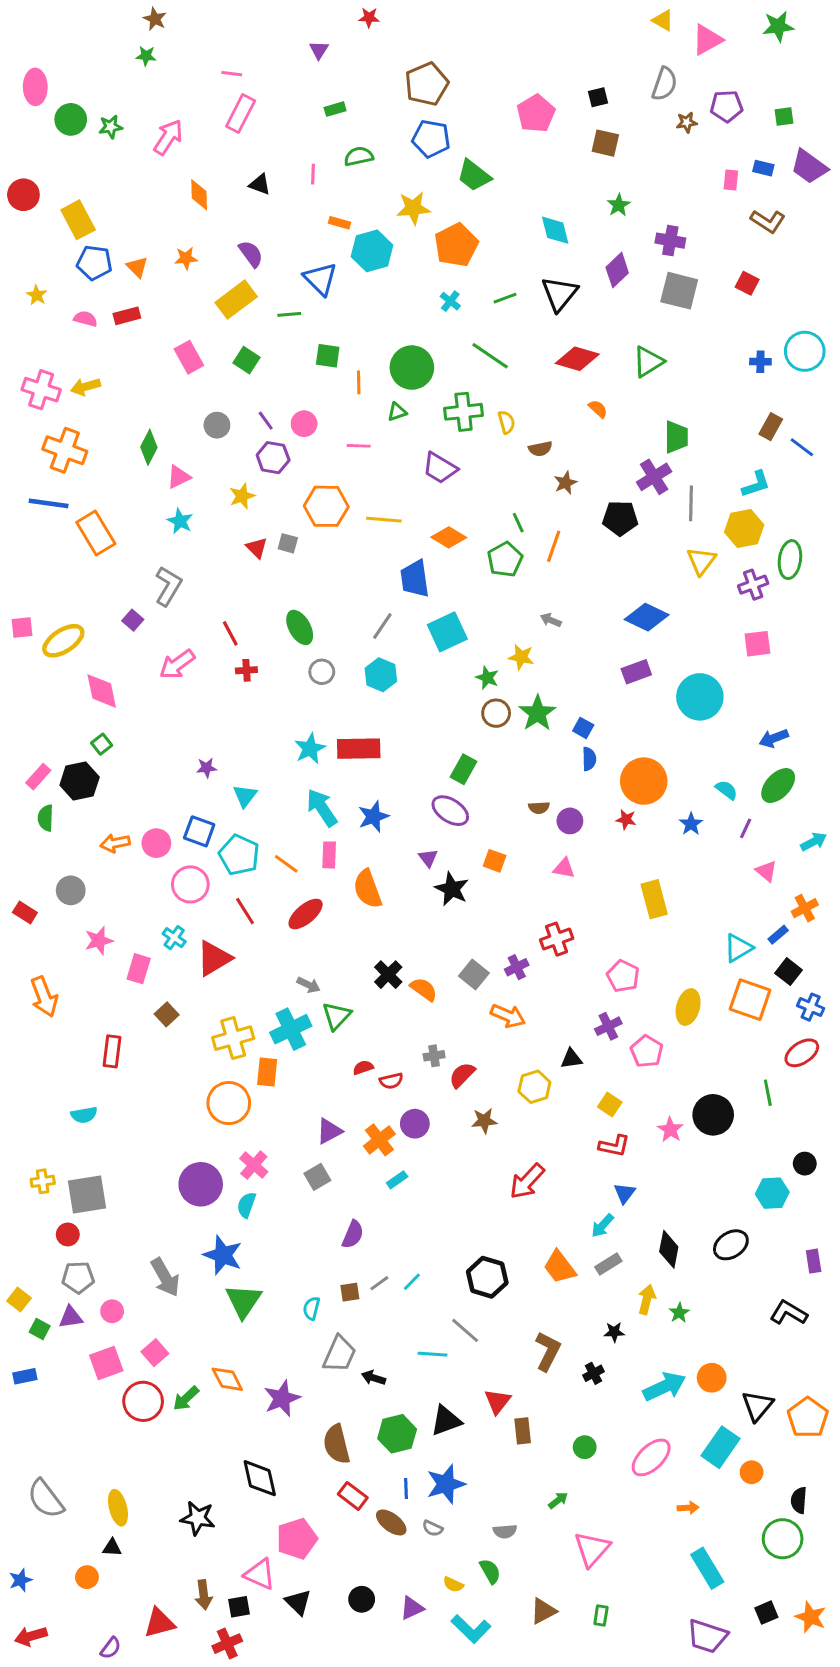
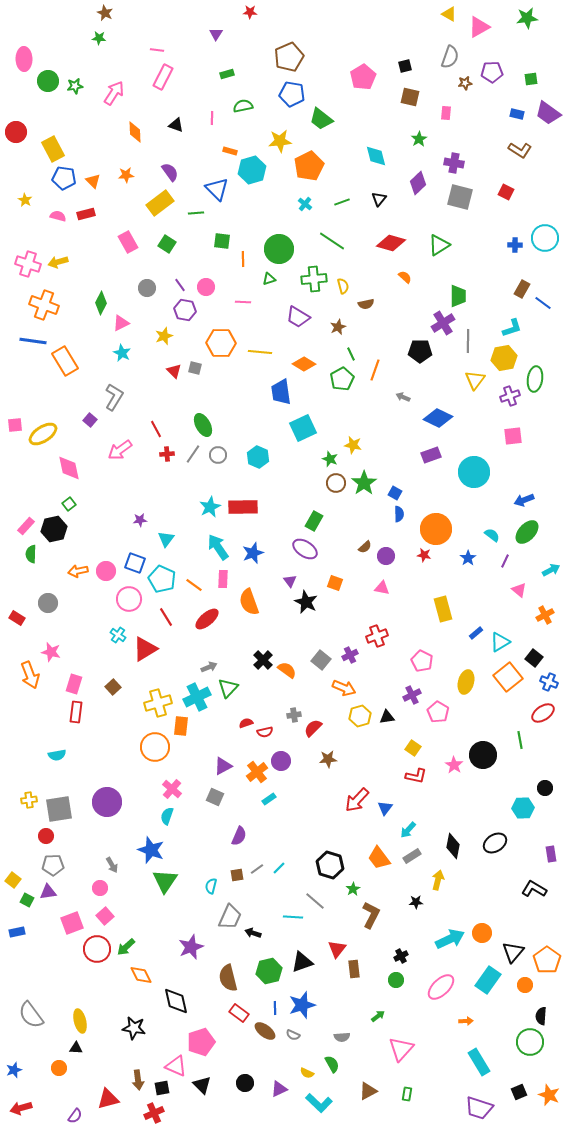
pink rectangle: (731, 180) -> (446, 113), moved
black triangle: (560, 294) -> (379, 199), size x0.6
brown star: (565, 483) -> (338, 327), moved
gray arrow: (551, 620) -> (403, 397), moved
gray line: (382, 626) -> (193, 454), moved
brown semicircle: (539, 808) -> (365, 547), turned -40
blue rectangle: (778, 935) -> (476, 633), moved
pink star: (99, 941) -> (51, 652), moved, turned 30
pink rectangle: (139, 969) -> (74, 684), moved
gray arrow: (308, 985) -> (209, 667), turned -49
orange square: (750, 1000) -> (508, 677), turned 32
yellow hexagon: (534, 1087) -> (360, 716), moved
gray square: (317, 1177) -> (215, 797), turned -36
purple circle: (201, 1184) -> (107, 802), moved
blue triangle: (625, 1193) -> (385, 808), moved
gray arrow: (165, 1277) -> (112, 865), size x0.6
pink circle: (112, 1311) -> (100, 888), moved
green star: (679, 1313) -> (353, 889), moved
black cross: (594, 1373) -> (401, 956), moved
orange diamond: (227, 1379) -> (141, 975), moved
orange circle: (752, 1472) -> (525, 985), moved

